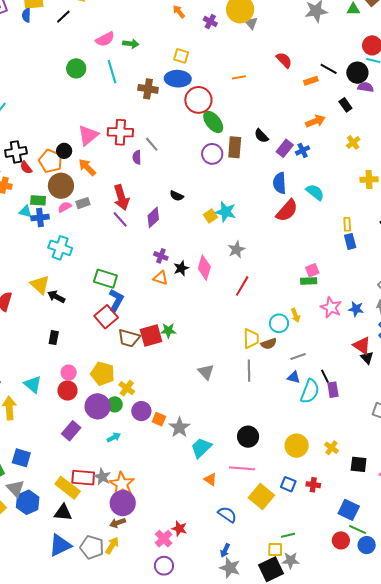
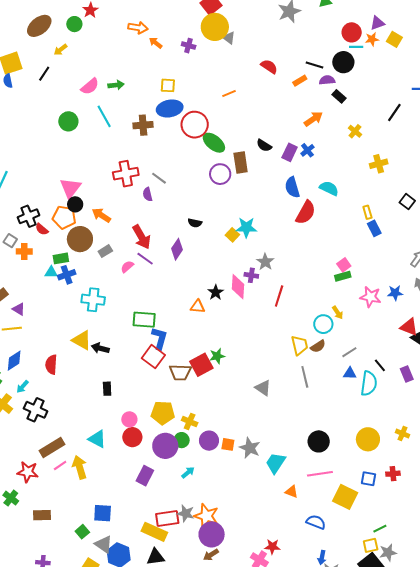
purple semicircle: (366, 87) -> (327, 80), moved
pink triangle: (88, 135) -> (70, 188), moved
pink semicircle: (65, 207) -> (127, 267), moved
purple cross: (161, 256) -> (251, 275), moved
purple rectangle: (333, 390) -> (407, 374), moved

